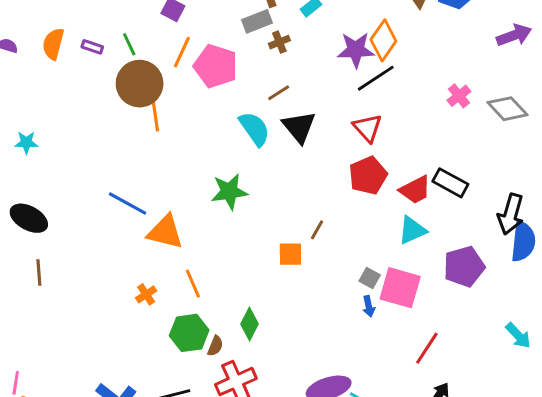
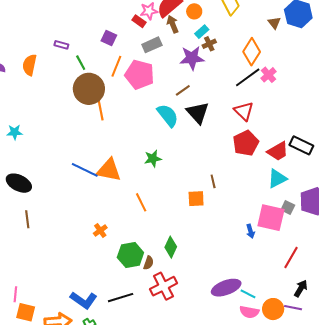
gray rectangle: (257, 21) -> (152, 45), moved
brown cross: (279, 42) -> (209, 44), moved
purple rectangle: (92, 47) -> (61, 45), moved
purple star: (356, 50) -> (192, 58), moved
pink cross: (459, 96) -> (269, 75), moved
green star: (229, 192) -> (153, 159), size x0.7
brown line: (317, 230) -> (213, 181), turned -40
orange triangle: (165, 232) -> (109, 170), moved
gray square: (370, 278) -> (288, 207), moved
orange line: (193, 284) -> (141, 202), moved

